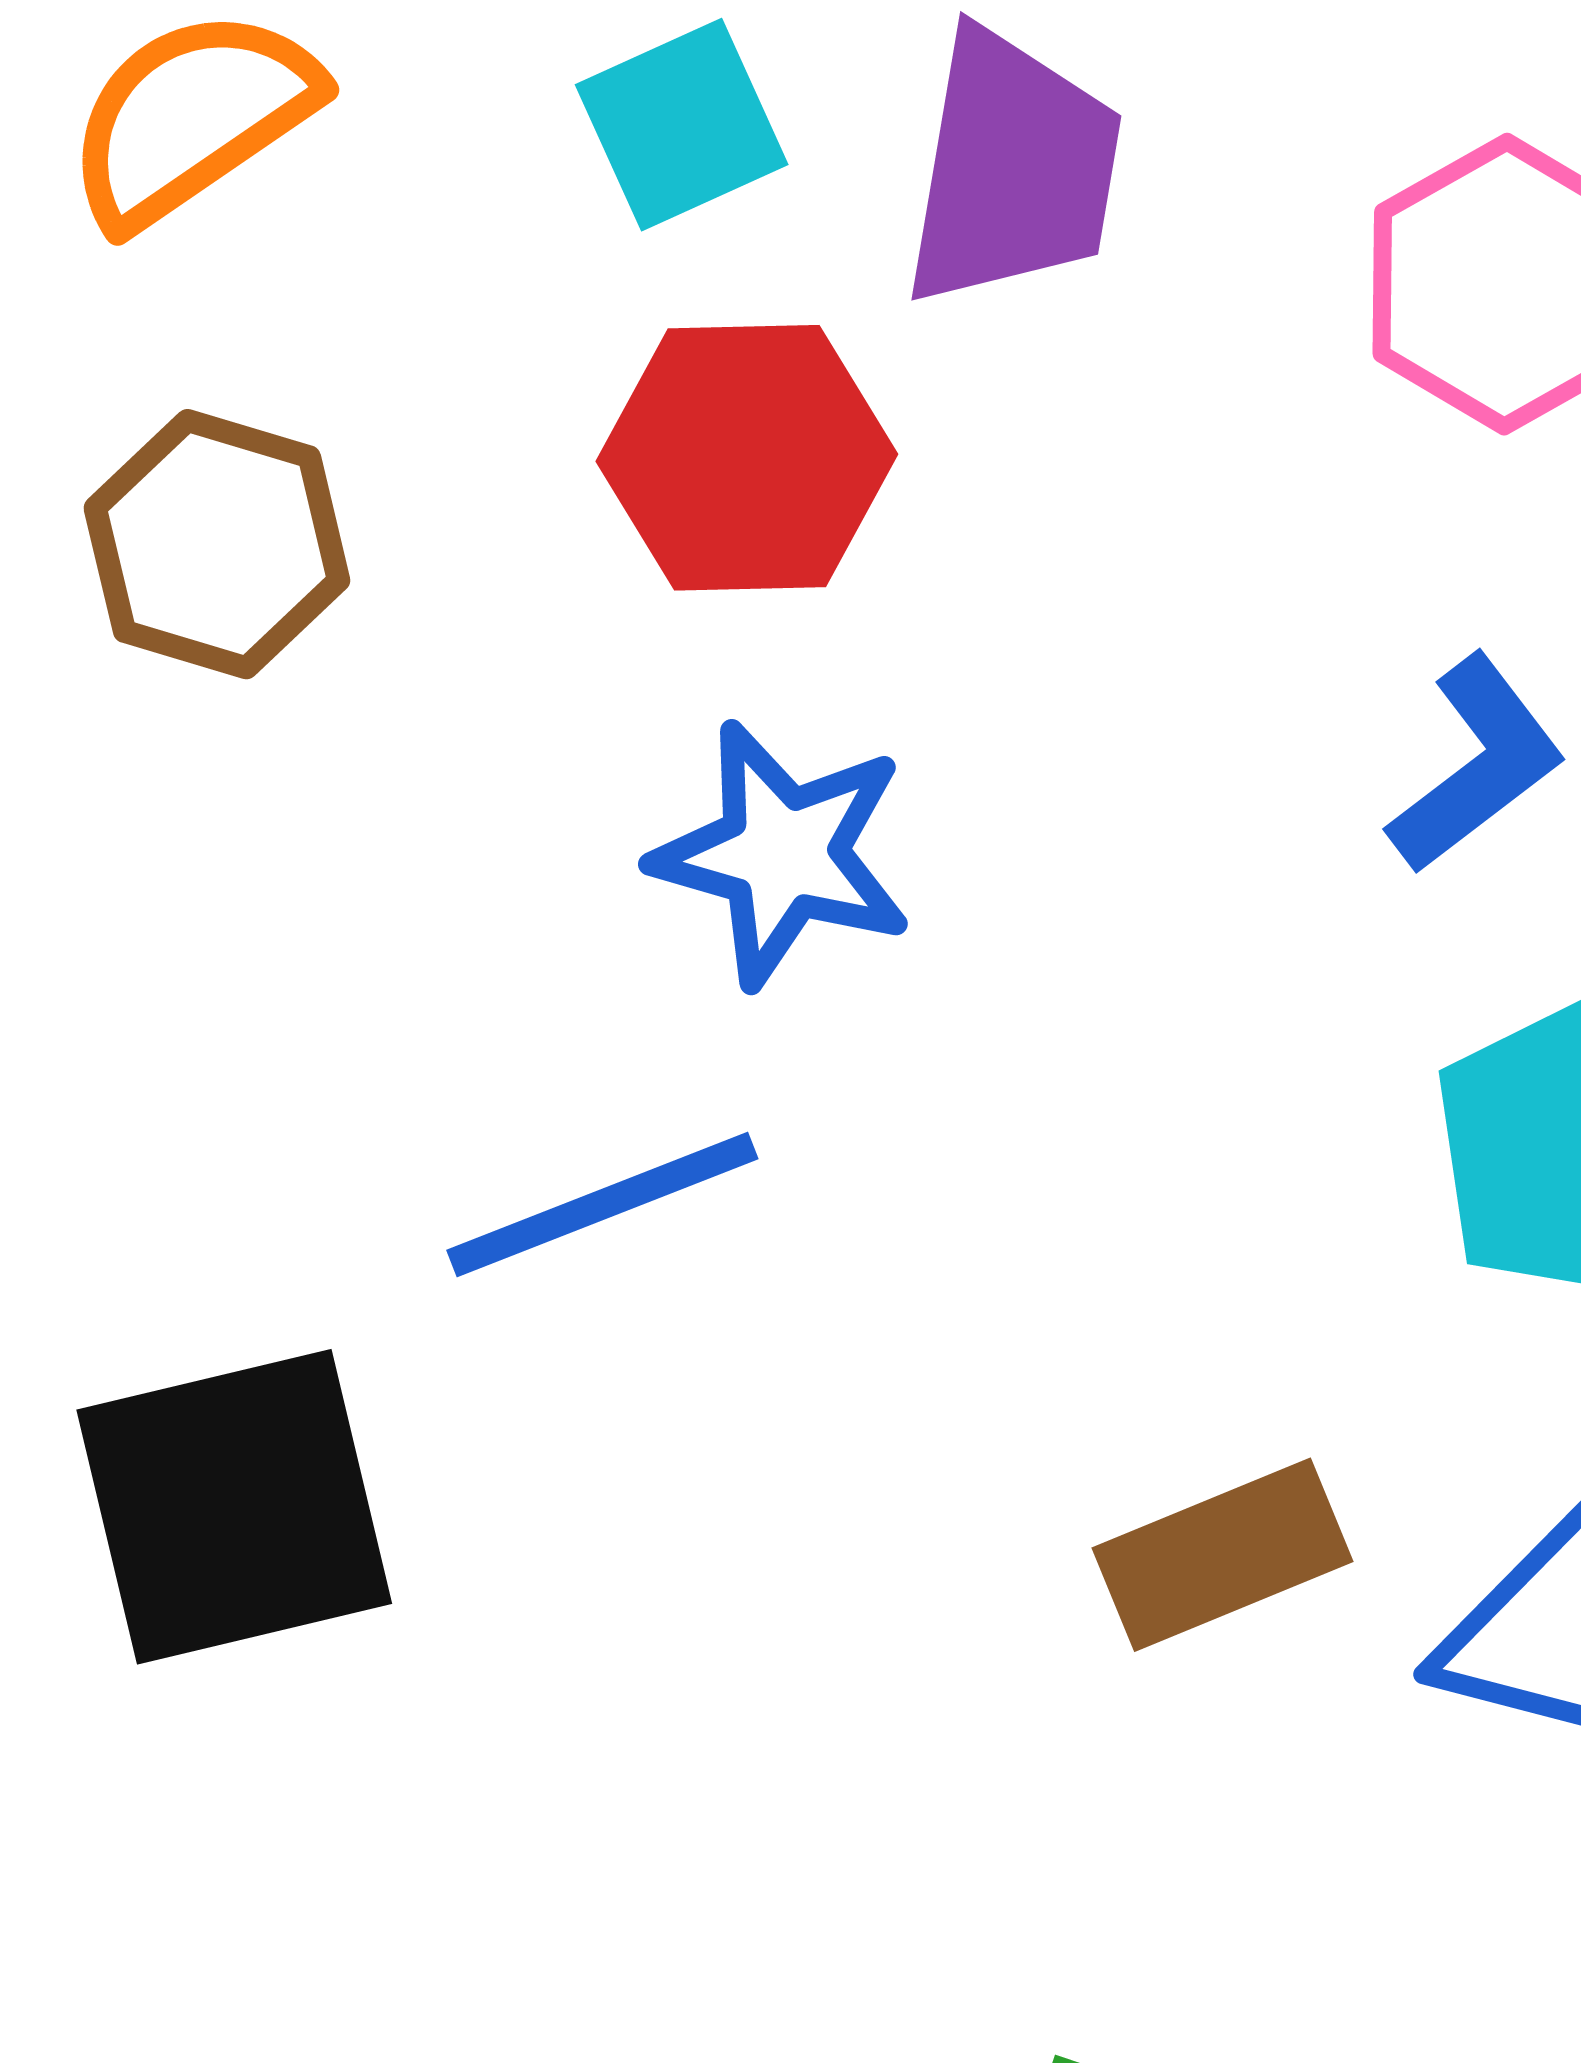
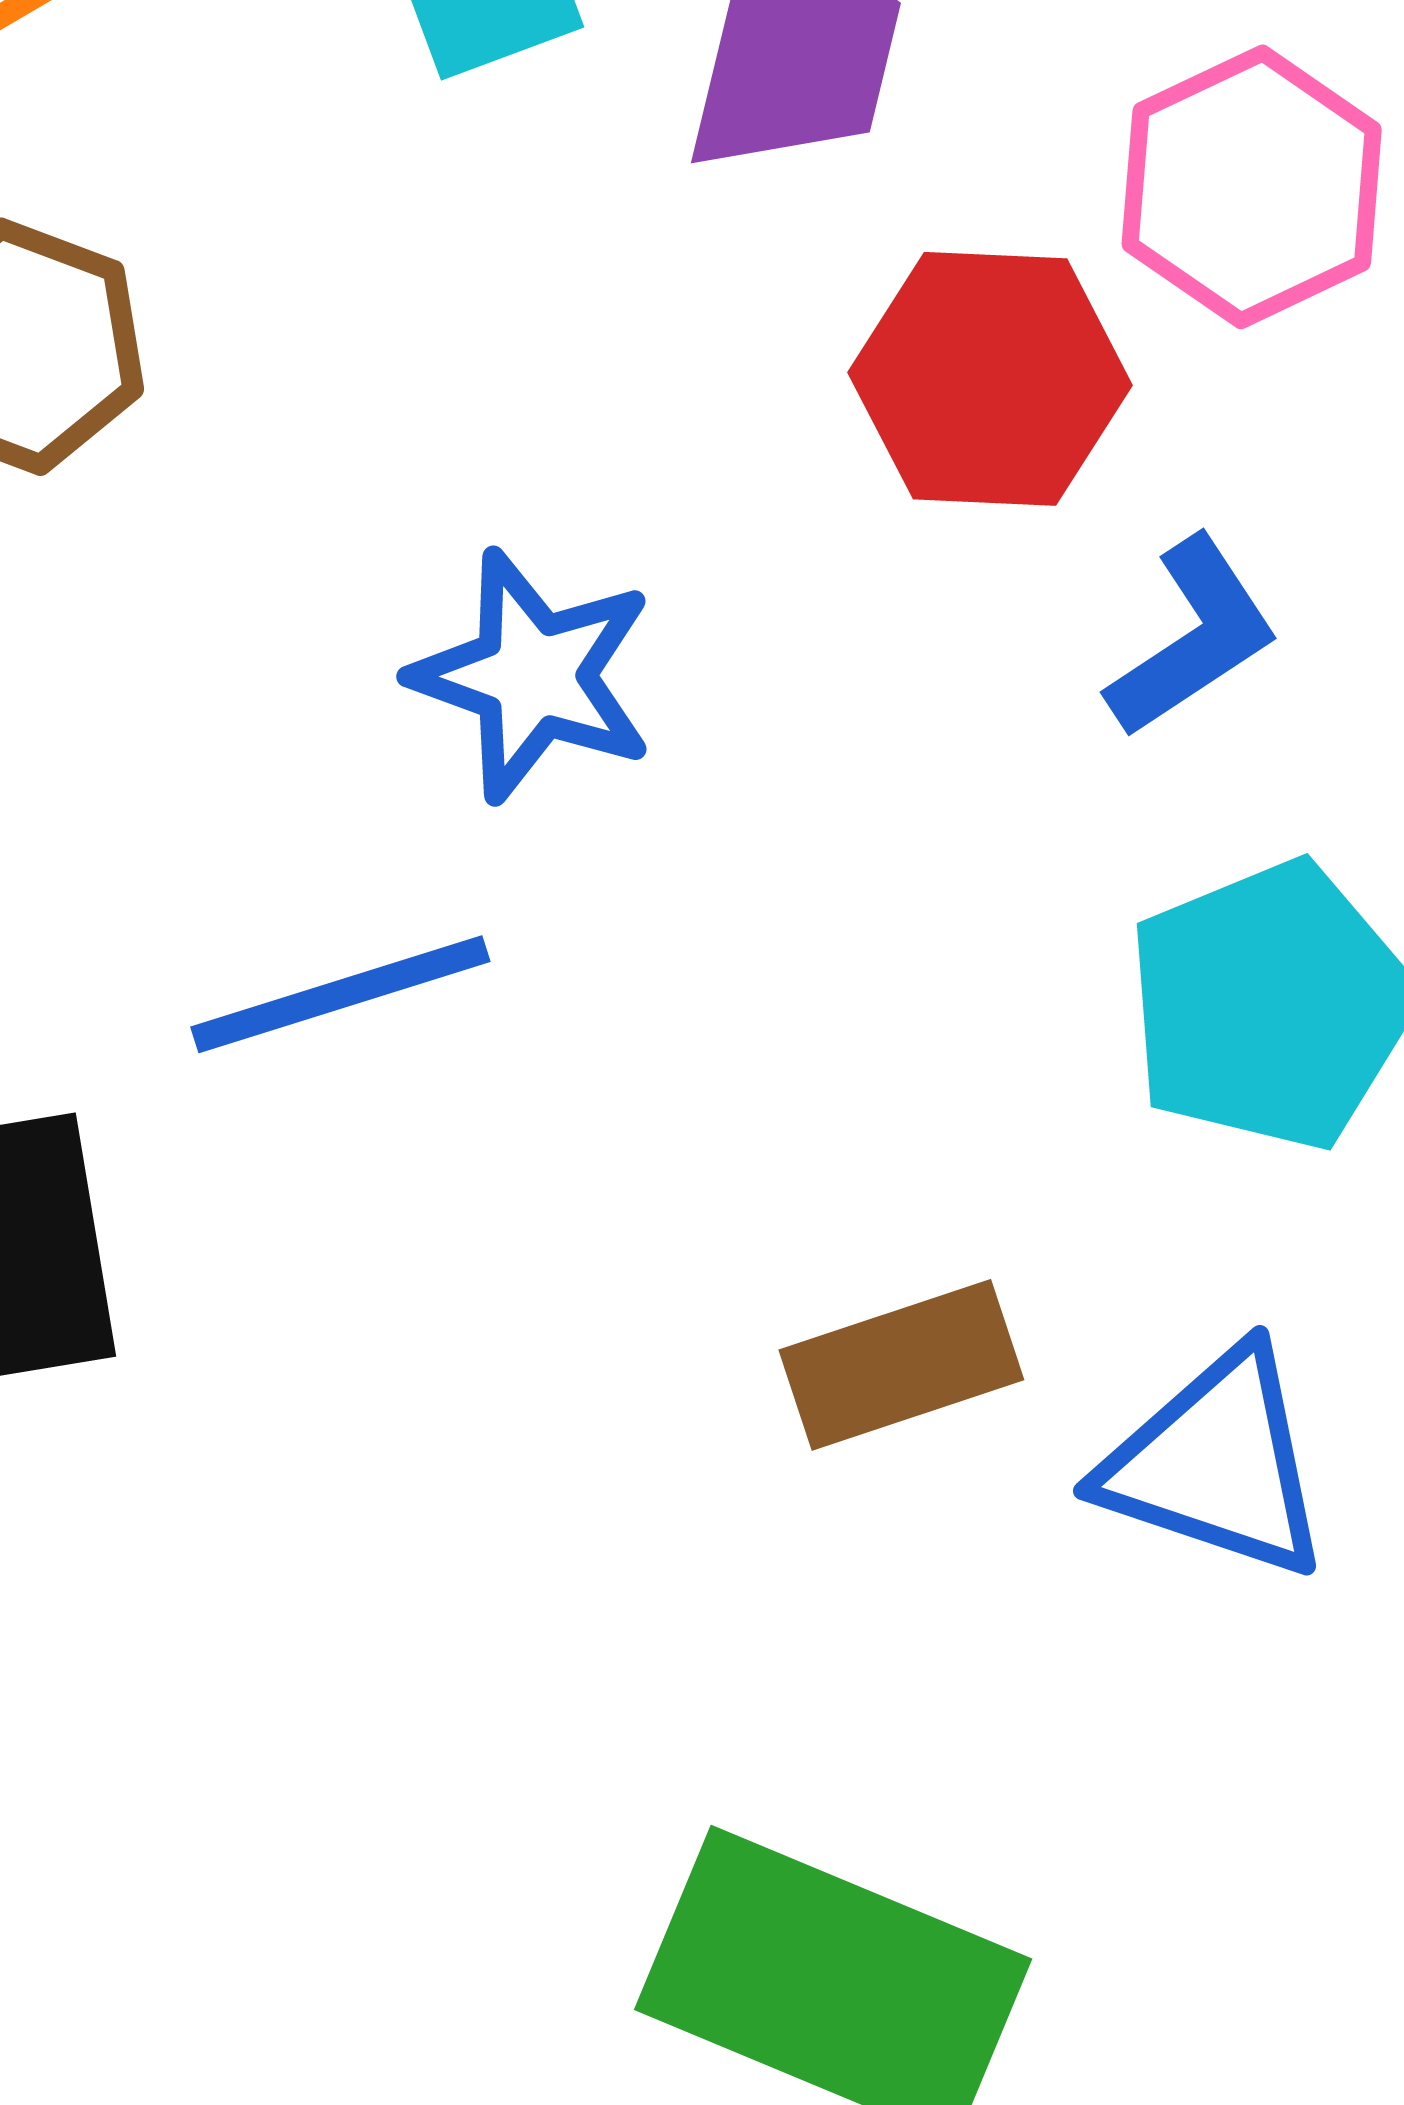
red hexagon: (747, 458) -> (990, 379), moved

